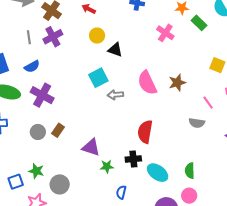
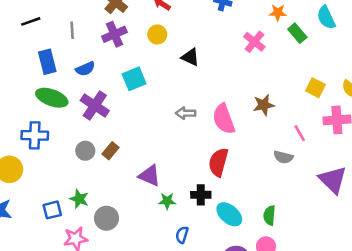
yellow circle: (97, 36) -> (157, 34), moved
gray line: (29, 37) -> (72, 30), moved
cyan square: (98, 78) -> (134, 79), moved
pink semicircle: (147, 83) -> (224, 119), moved

